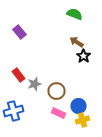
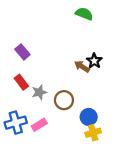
purple rectangle: (20, 32) -> (22, 52), moved
brown arrow: (76, 42) -> (82, 66), moved
pink rectangle: (58, 113) -> (39, 125), moved, turned -56

